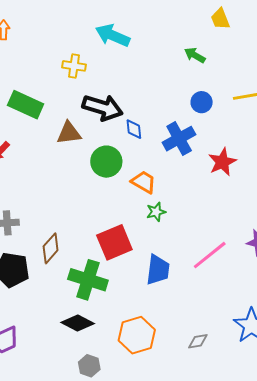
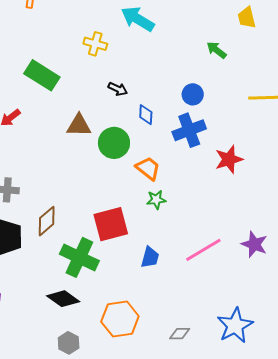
blue circle: (202, 102) -> (193, 94), moved
black arrow: (103, 108) -> (118, 89), size x0.5
brown triangle: (69, 133) -> (79, 125), moved
blue trapezoid: (158, 270) -> (150, 257), size x0.7

